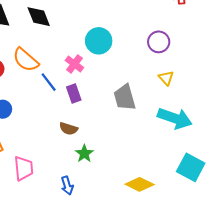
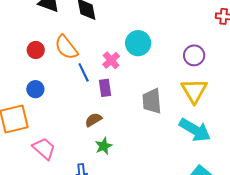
yellow triangle: (166, 78) -> (194, 91), size x1.8
brown semicircle: (68, 129) -> (93, 120), turned 120
pink trapezoid: (24, 168) -> (44, 148), turned -55

